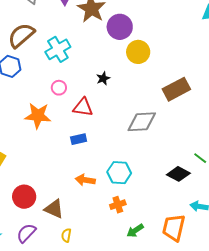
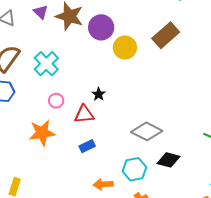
black star: (103, 78) -> (99, 94), moved
brown rectangle: (176, 89) -> (166, 35), moved
gray diamond: (142, 122) -> (147, 131), moved, turned 44
black diamond: (178, 174) -> (169, 160), moved

